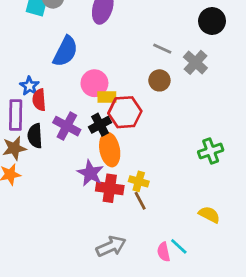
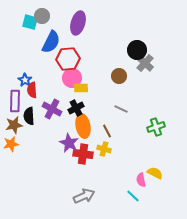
black circle: (212, 21) -> (137, 50), moved
gray line: (162, 49) -> (121, 109), moved
blue semicircle: (65, 51) -> (51, 42), moved
red hexagon: (125, 112) -> (68, 59), moved
brown line: (140, 201) -> (107, 131), moved
pink semicircle: (164, 252) -> (141, 180), moved

